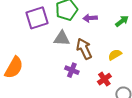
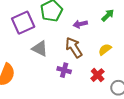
purple arrow: (90, 18) -> (80, 24), moved
gray triangle: (62, 38) -> (40, 49), moved, turned 30

